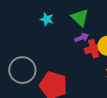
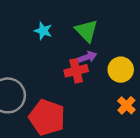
red cross: (94, 49) -> (76, 71), moved

